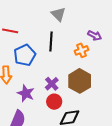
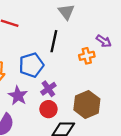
blue pentagon: (25, 55) -> (31, 65), moved
brown hexagon: (80, 81) -> (87, 104), moved

